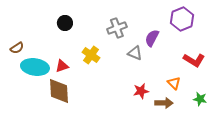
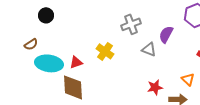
black circle: (65, 23) -> (46, 15), moved

